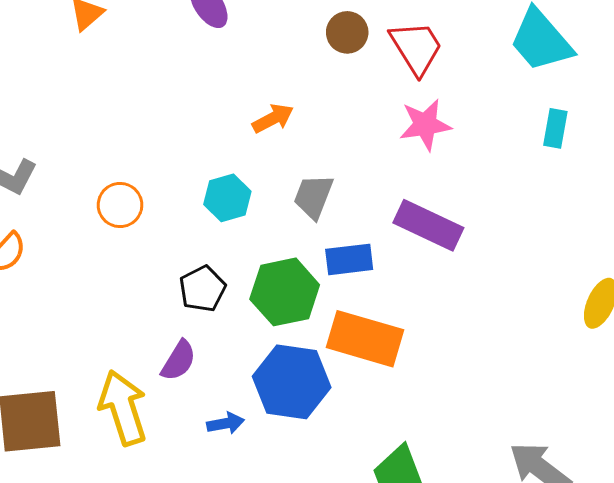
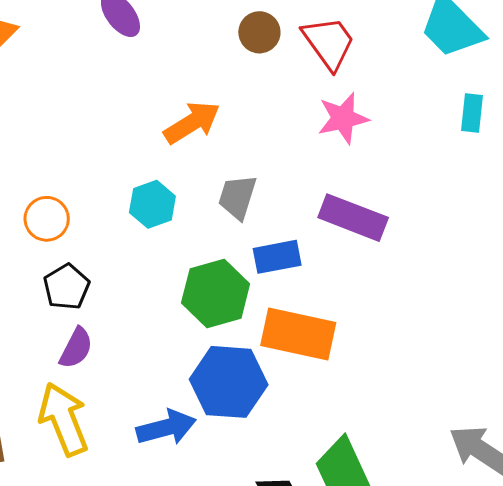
orange arrow: (273, 118) -> (192, 123), size x1.4
black pentagon: (202, 289) -> (67, 287), moved
purple semicircle: (179, 361) -> (76, 348), moved
blue arrow: (226, 423) -> (166, 428), size x1.6

